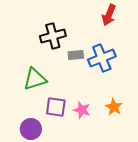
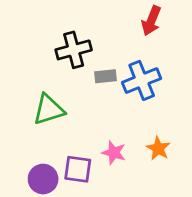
purple square: (56, 107) -> (78, 169), moved

